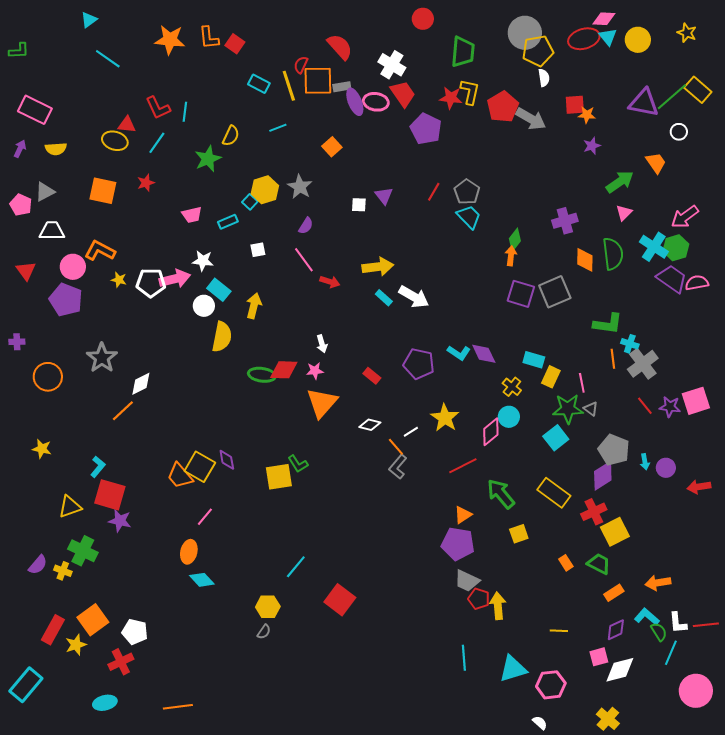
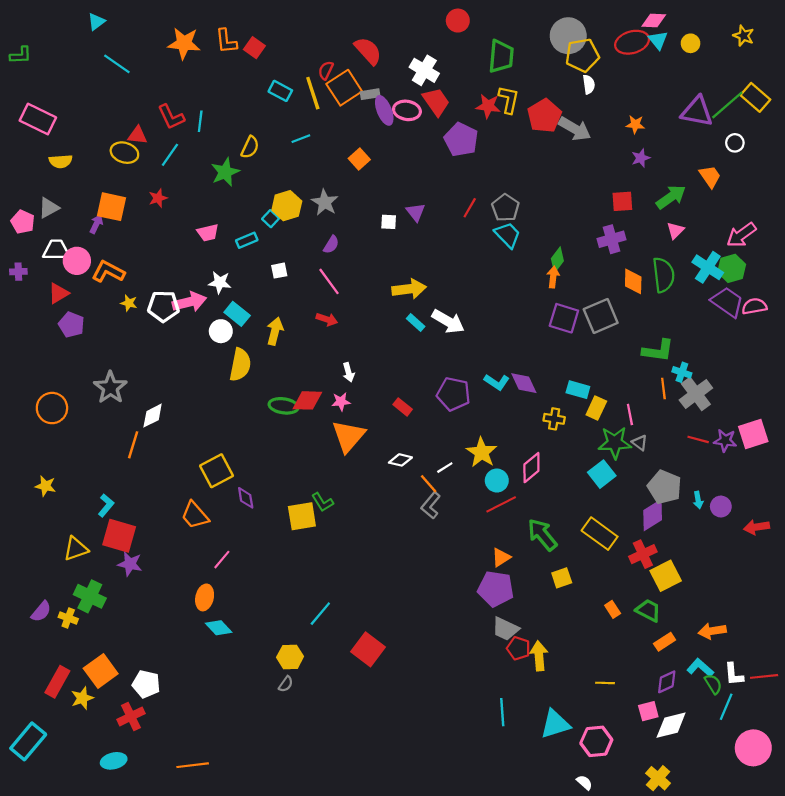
yellow circle: (638, 40) -> (691, 43), size x0.7
orange square: (318, 81) -> (344, 88), turned -32
red square: (575, 105) -> (622, 201), moved
purple arrow: (20, 149) -> (96, 224), moved
pink circle: (73, 267) -> (77, 261), moved
red triangle: (26, 271) -> (58, 293), moved, turned 35
red arrow: (330, 282) -> (327, 319), moved
purple pentagon: (66, 300) -> (71, 325), size x0.7
purple cross: (17, 342) -> (18, 272), moved
yellow cross: (512, 387) -> (554, 419), turned -30
red line: (645, 406) -> (698, 439), turned -36
orange line: (123, 411) -> (133, 445), turned -30
cyan circle: (509, 417) -> (497, 481), moved
yellow square: (200, 467) -> (216, 471), moved, turned 32

